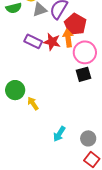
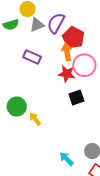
red star: (52, 42) -> (67, 74), moved
black square: (83, 74) -> (76, 98), moved
cyan arrow: (59, 134) -> (66, 159), moved, turned 105

